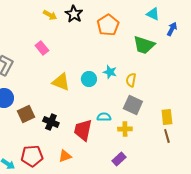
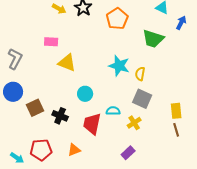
pink rectangle: (42, 48) -> (51, 42), turned -48
cyan star: (110, 72) -> (119, 66), size x1.5
cyan circle: (89, 79) -> (85, 94), moved
yellow triangle: (61, 82) -> (67, 63), moved
yellow cross: (125, 129) -> (134, 123), turned -32

